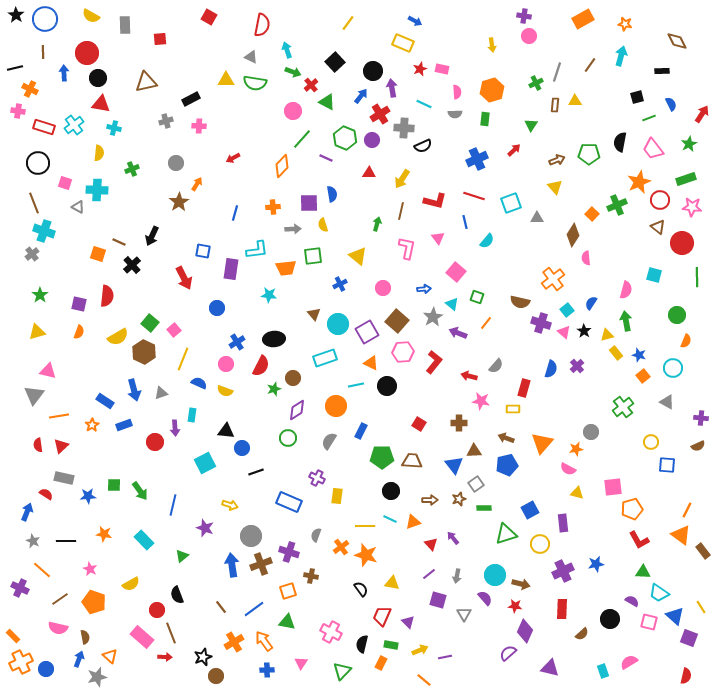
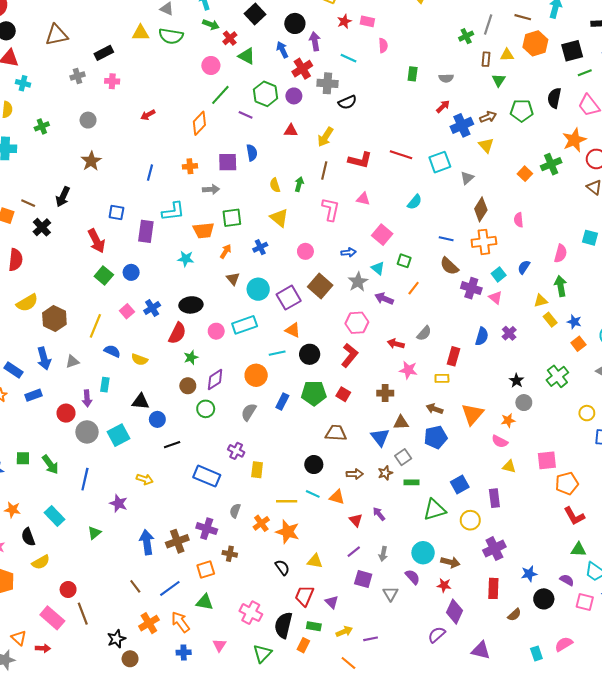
brown line: (590, 65) -> (523, 17), turned 70
orange hexagon: (492, 90) -> (535, 43), moved
blue arrow: (361, 96) -> (282, 50), turned -63
black square: (637, 97) -> (572, 51), size x1.5
gray semicircle: (455, 114) -> (446, 78), moved
green triangle: (531, 125) -> (499, 80), moved
blue cross: (477, 159) -> (462, 125), moved
orange arrow: (197, 184) -> (226, 251), moved
gray triangle: (537, 218) -> (467, 178), turned -40
blue line: (465, 222) -> (446, 239), moved, turned -64
yellow semicircle: (323, 225) -> (275, 185), moved
brown diamond: (573, 235) -> (481, 209), moved
pink triangle: (438, 238) -> (363, 199), turned -40
orange cross: (553, 279) -> (484, 242), turned 30
brown semicircle: (520, 302) -> (449, 266), turned 30
green square: (150, 323) -> (104, 276), moved
pink square: (174, 330) -> (127, 311), moved
black star: (584, 331) -> (516, 381), moved
pink hexagon: (403, 352) -> (357, 323), moved
red L-shape: (434, 362) -> (350, 355), moved
pink circle: (226, 364) -> (216, 331), moved
brown circle: (293, 378) -> (188, 386), moved
green pentagon: (382, 457) -> (314, 393), moved
orange triangle: (413, 522) -> (337, 497), turned 35
gray circle: (251, 536) -> (87, 432), moved
blue star: (596, 564) -> (529, 574), moved
black semicircle: (177, 595) -> (28, 537), moved
black semicircle: (362, 644) -> (283, 625), size x1.4
red arrow: (165, 657) -> (43, 648), moved

